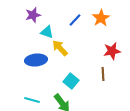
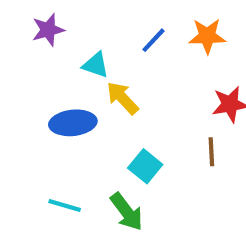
purple star: (33, 15) -> (48, 30), moved
orange star: (101, 18) -> (207, 36), turned 30

